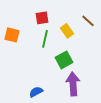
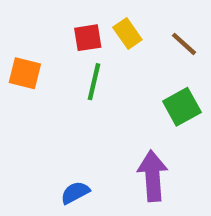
yellow rectangle: (67, 31) -> (127, 33), moved
green square: (64, 60) -> (182, 107), moved

